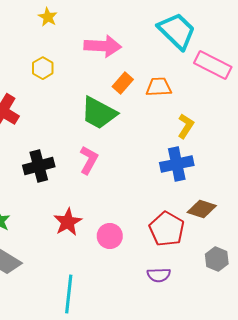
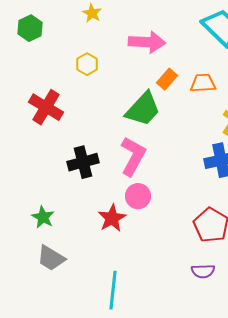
green trapezoid: (99, 113) -> (143, 109), turned -75
pink L-shape: (89, 160) -> (133, 156), size x1.4
pink circle: (110, 236) -> (138, 196), moved

